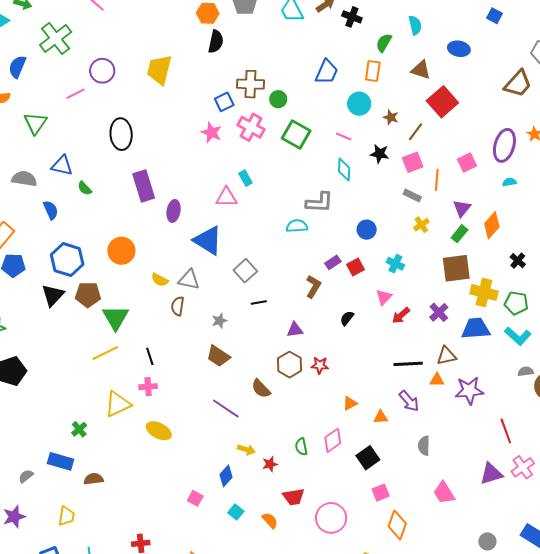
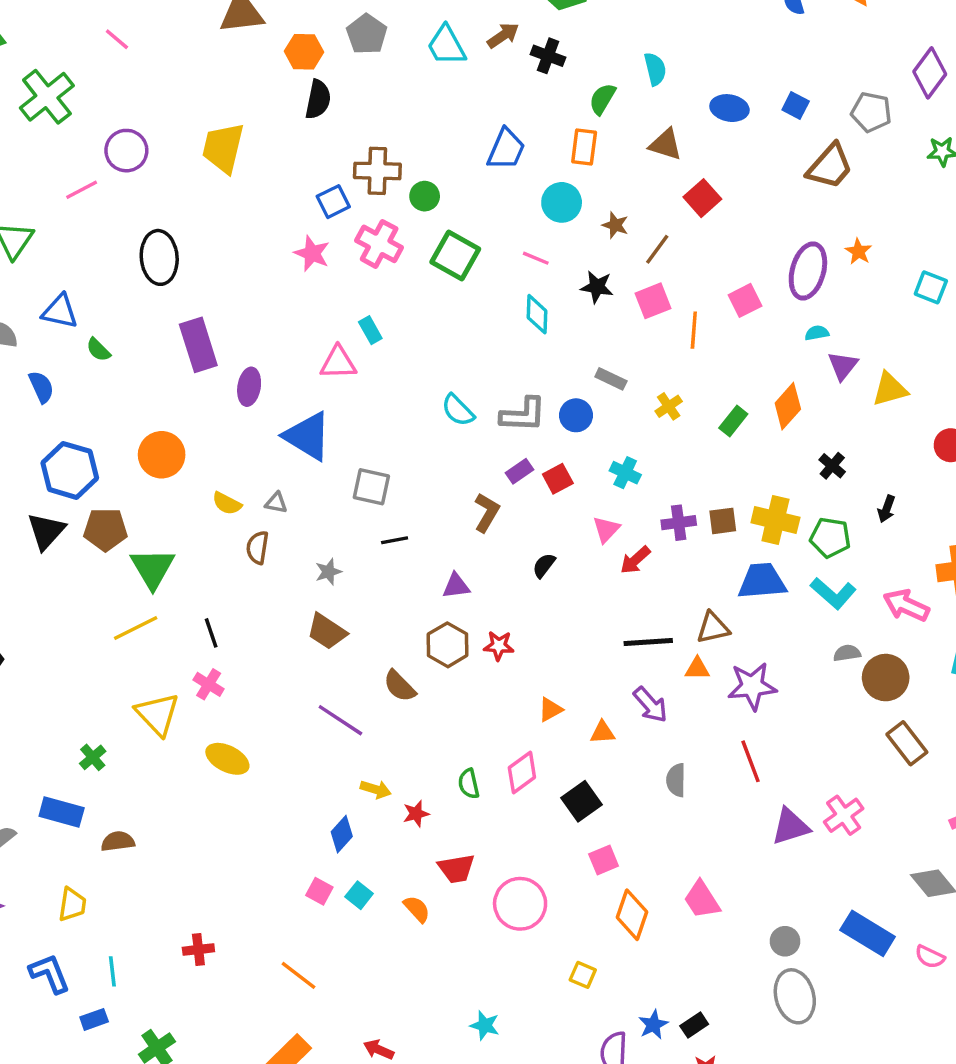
blue square: (495, 16) -> (796, 106), moved
red square: (442, 102) -> (702, 198), size x0.7
gray rectangle: (412, 196) -> (611, 379), moved
gray L-shape: (319, 202) -> (523, 415), moved
purple triangle: (462, 208) -> (843, 366), moved
cyan semicircle: (297, 226) -> (458, 410), turned -130
brown square: (456, 268) -> (723, 521), moved, size x0.6
gray square: (245, 271) -> (371, 487), turned -35
gray triangle: (189, 280) -> (276, 503), size x0.6
purple cross: (439, 312) -> (679, 523), moved, turned 36
pink cross: (148, 387) -> (209, 684), turned 36
yellow triangle: (118, 404) -> (158, 714), turned -48
red line: (506, 431) -> (751, 761), moved
pink trapezoid: (444, 493) -> (702, 900), moved
pink square: (195, 498) -> (319, 891), moved

